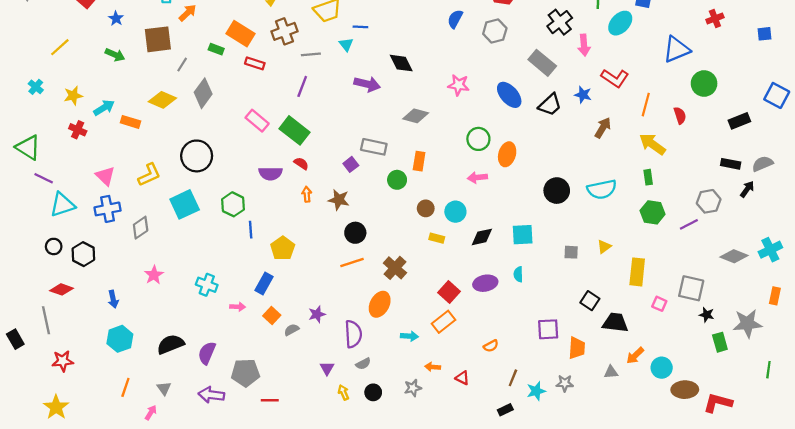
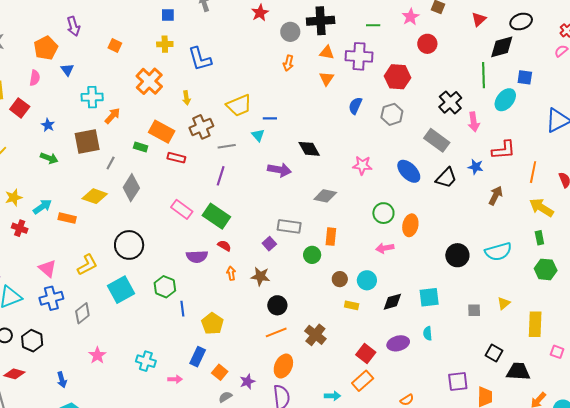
red L-shape: (615, 78) -> (504, 150), turned -35
orange ellipse: (380, 304) -> (283, 366), moved
orange square: (272, 315) -> (220, 372), moved

